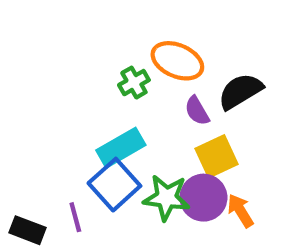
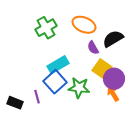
green cross: (134, 83) -> (46, 28), moved, size x1.5
yellow square: (216, 156) -> (102, 69), turned -30
purple circle: (203, 198) -> (114, 79), moved

